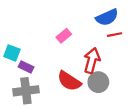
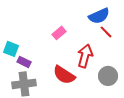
red line: (115, 35) -> (106, 32), turned 56
gray circle: (98, 82) -> (108, 76), moved

